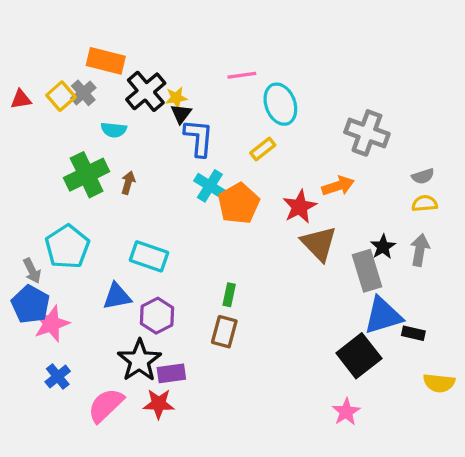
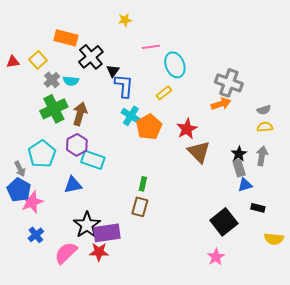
gray cross: (83, 93) -> (52, 80), moved
yellow star: (176, 98) -> (125, 20), moved
brown arrow: (128, 183) -> (80, 114), size x1.6
orange arrow: (338, 186) -> (221, 104), moved
gray rectangle: (367, 271) -> (239, 168), moved, size x0.7
purple hexagon: (157, 316) -> (77, 145), moved
blue triangle: (383, 316) -> (245, 185), moved, size x0.6
purple rectangle: (171, 373) -> (107, 233), size x1.5

